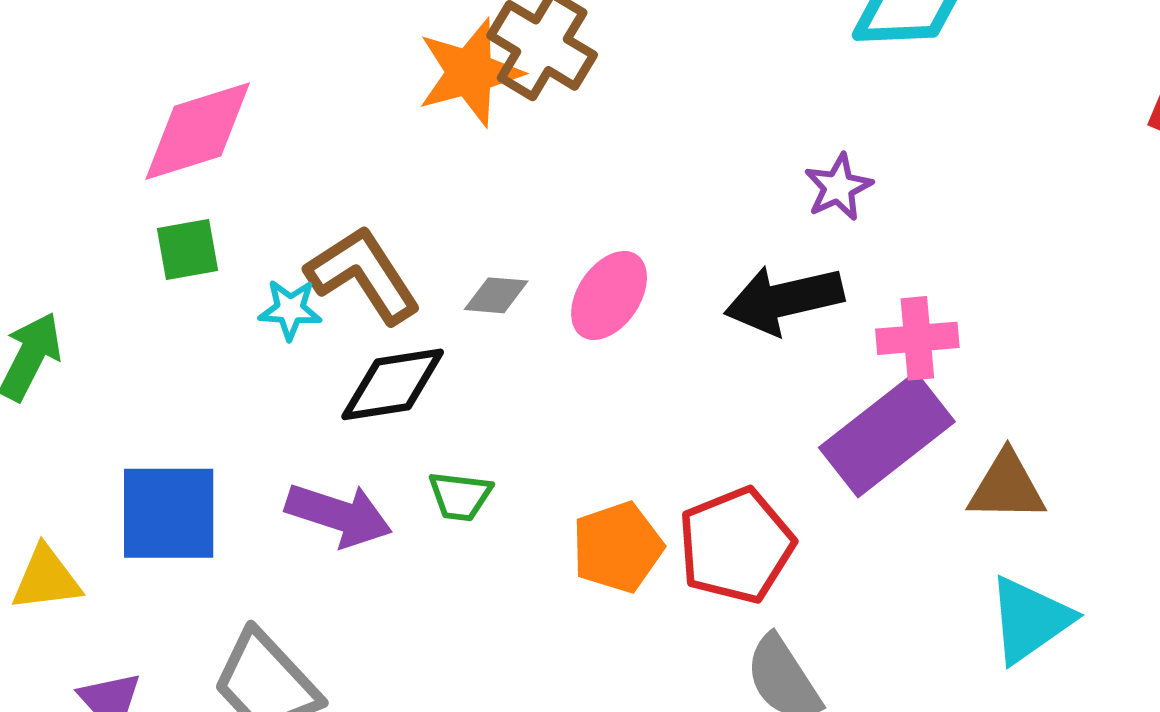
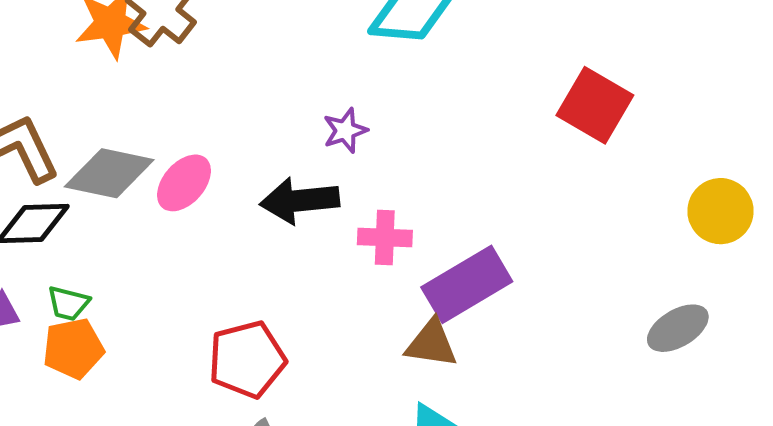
gray diamond: (496, 295) -> (109, 173), size x2.0
purple rectangle: (887, 435) -> (467, 284), moved
orange pentagon: (617, 547) -> (73, 348), moved

